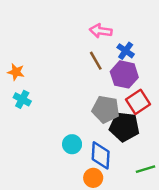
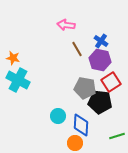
pink arrow: (101, 31) -> (66, 25), moved
cyan cross: (22, 99) -> (18, 80), size x1.6

